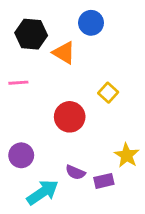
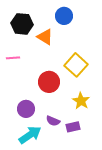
yellow square: (108, 93) -> (76, 65), size x1.6
purple circle: (21, 155) -> (26, 109), moved
yellow star: (127, 155) -> (81, 101), moved

